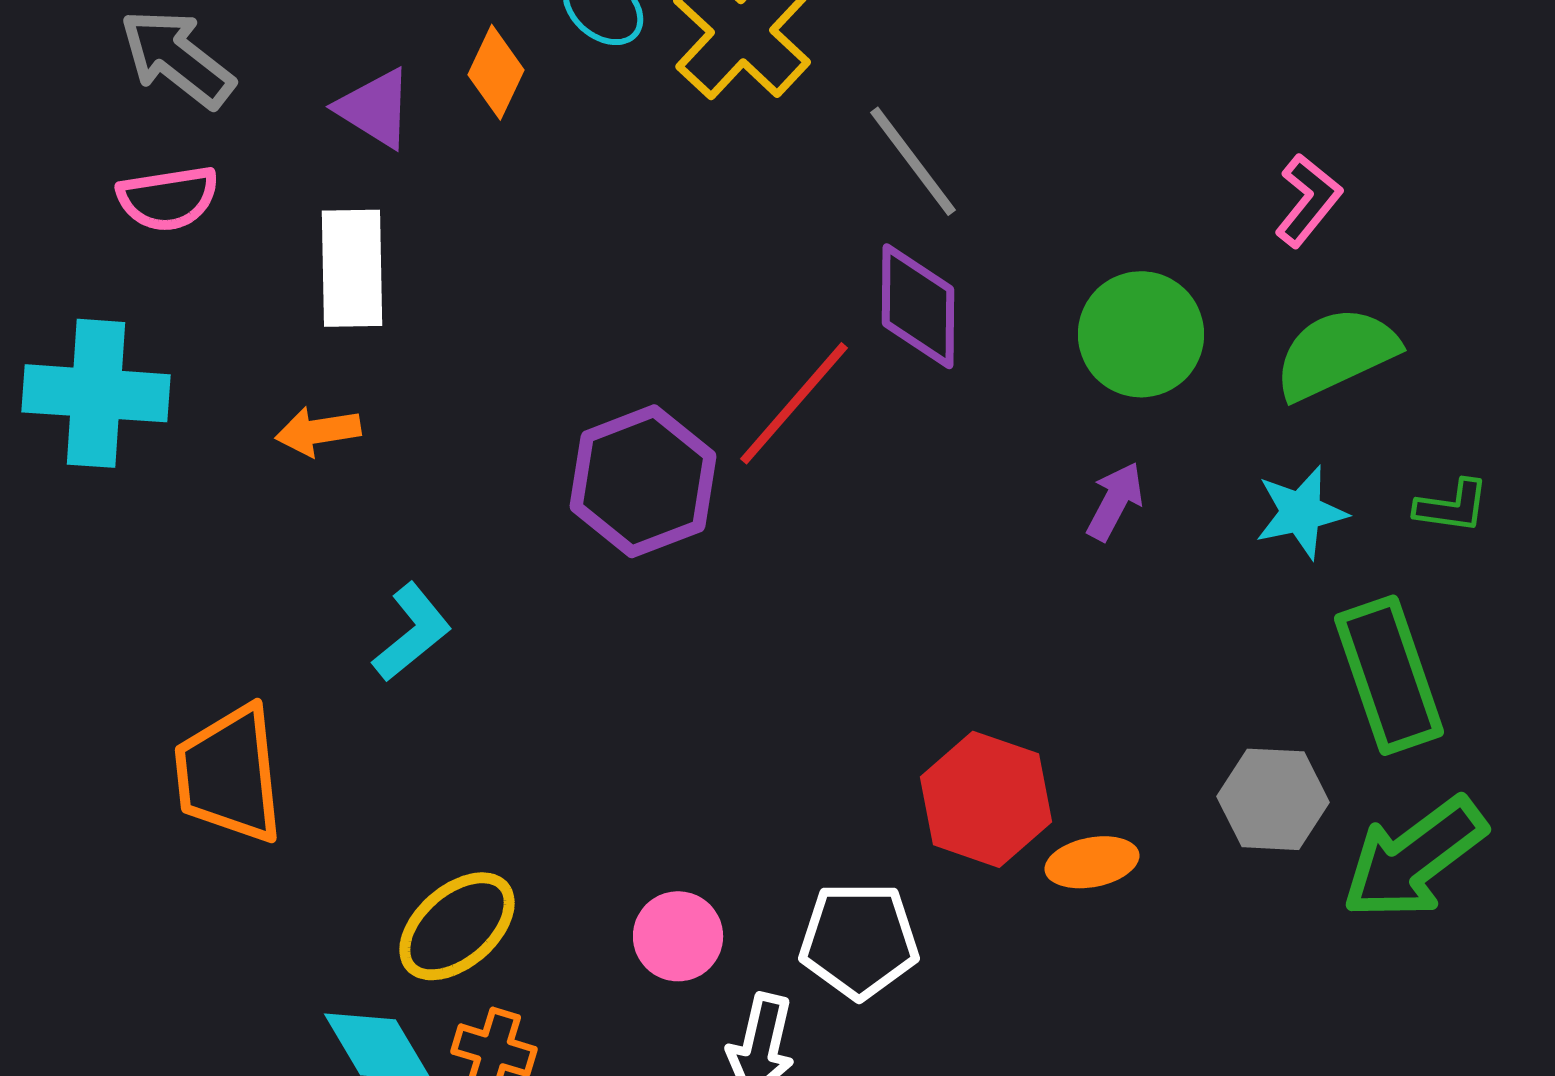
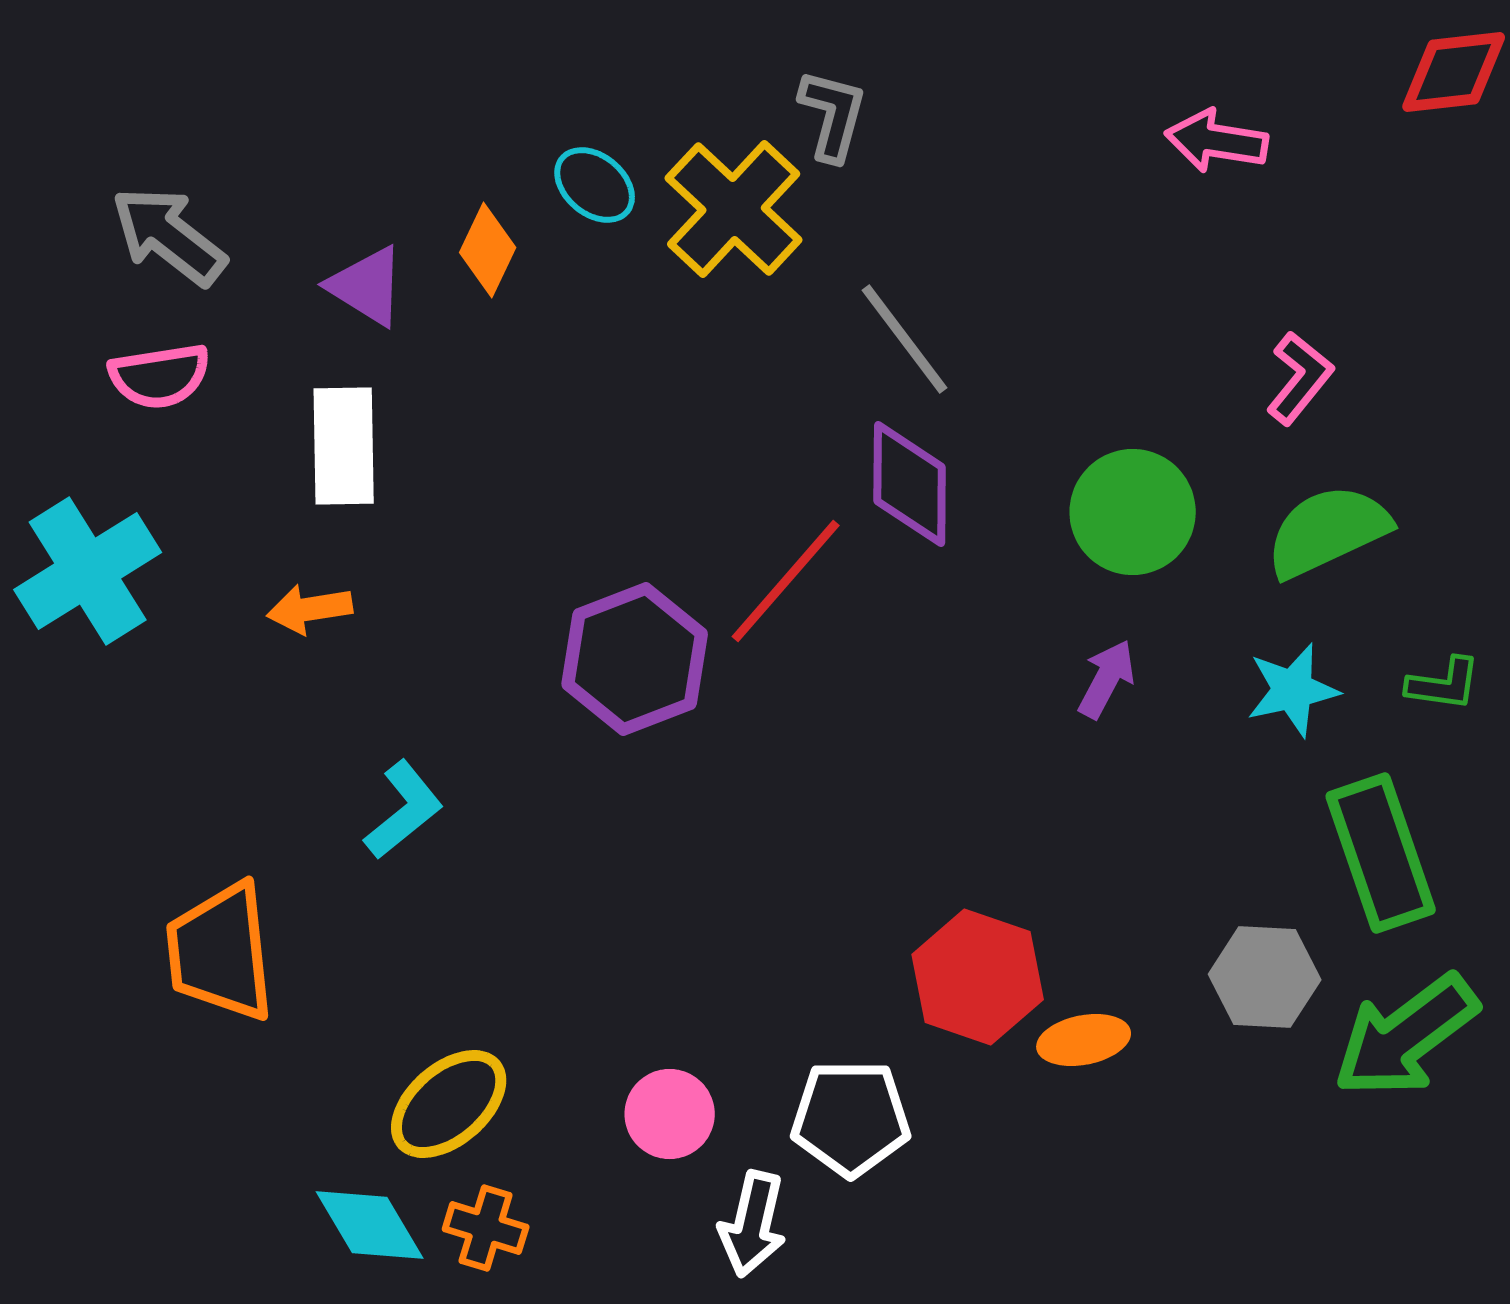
cyan cross: (96, 393) -> (88, 571), turned -36

